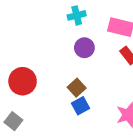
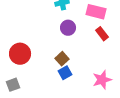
gray square: (13, 121) -> (13, 85), turned 32

